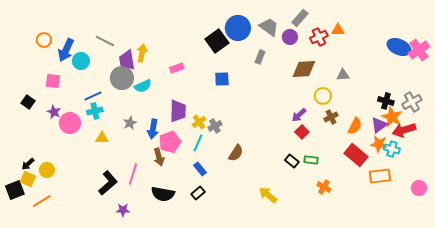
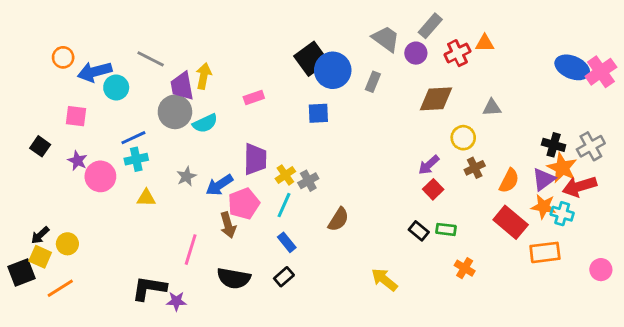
blue circle: (238, 28) -> (333, 70), moved
blue arrow: (66, 50) -> (95, 72), turned 50
blue arrow: (153, 129) -> (219, 185), turned 48
black L-shape: (108, 183) -> (149, 288), moved, turned -130

